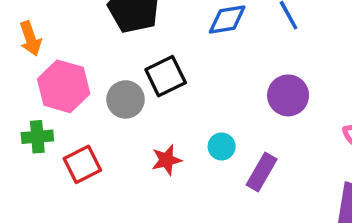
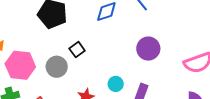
black square: (166, 76) -> (77, 50), size x0.7

